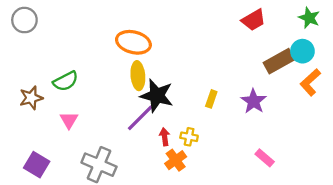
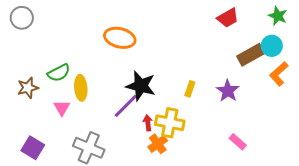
yellow ellipse: (138, 76) -> (81, 88), moved
yellow cross: (189, 137) -> (170, 123), size x1.8

